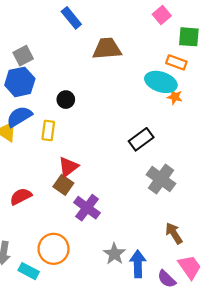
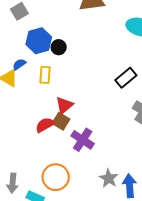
blue hexagon: (20, 82) -> (39, 41), moved
blue semicircle: (19, 117) -> (19, 64), size x0.6
red semicircle: (21, 196) -> (45, 125), moved

